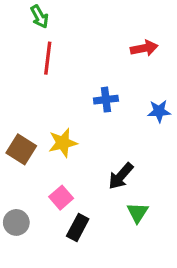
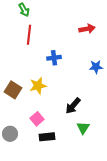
blue cross: (106, 100) -> (54, 58), moved
black rectangle: (78, 227) -> (47, 137), turned 56

